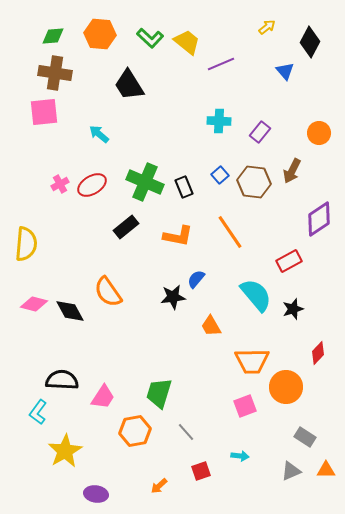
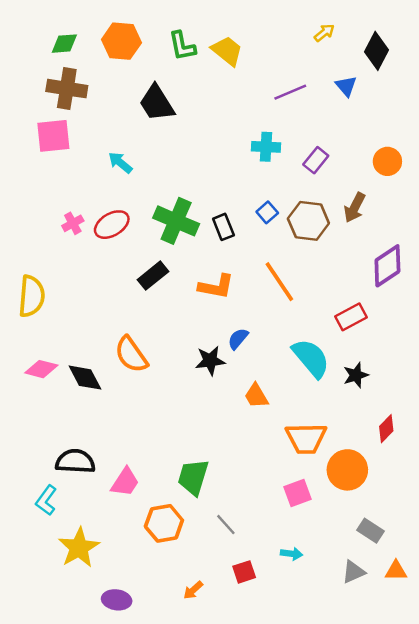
green L-shape: (150, 38) -> (182, 46), turned 36
purple line: (221, 64) -> (290, 92), moved

